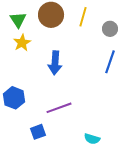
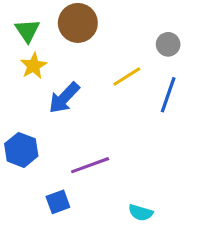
yellow line: (83, 17) -> (127, 76), moved, turned 42
blue arrow: (55, 63) -> (64, 98), moved, turned 40

